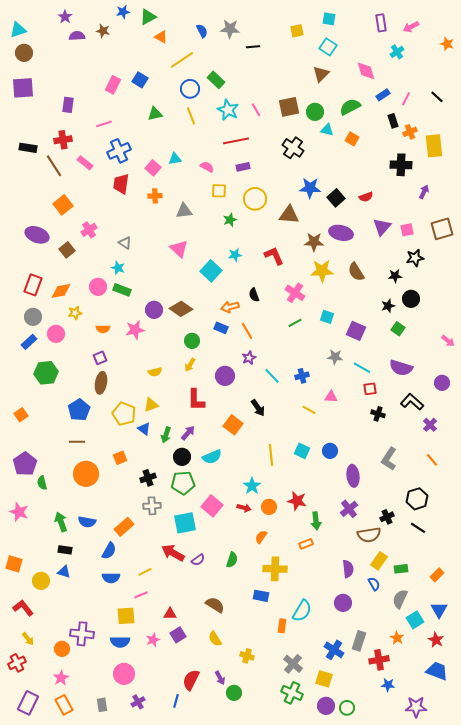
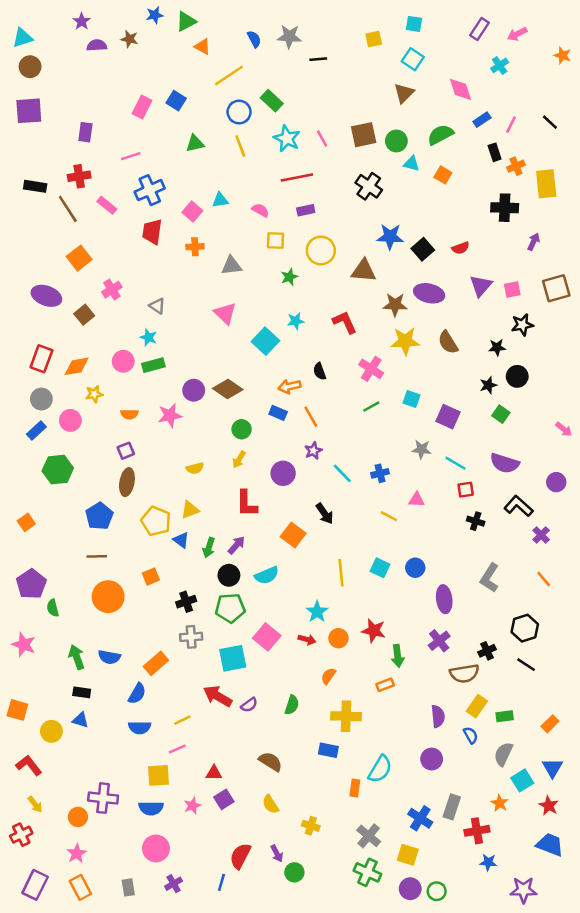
purple rectangle: (381, 23) -> (479, 29), turned 42
green rectangle: (122, 290) -> (153, 365), turned -36

